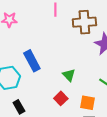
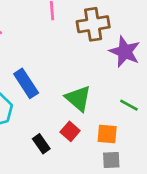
green triangle: (69, 75) -> (78, 98), size x1.5
black rectangle: (19, 107) -> (41, 144), moved

